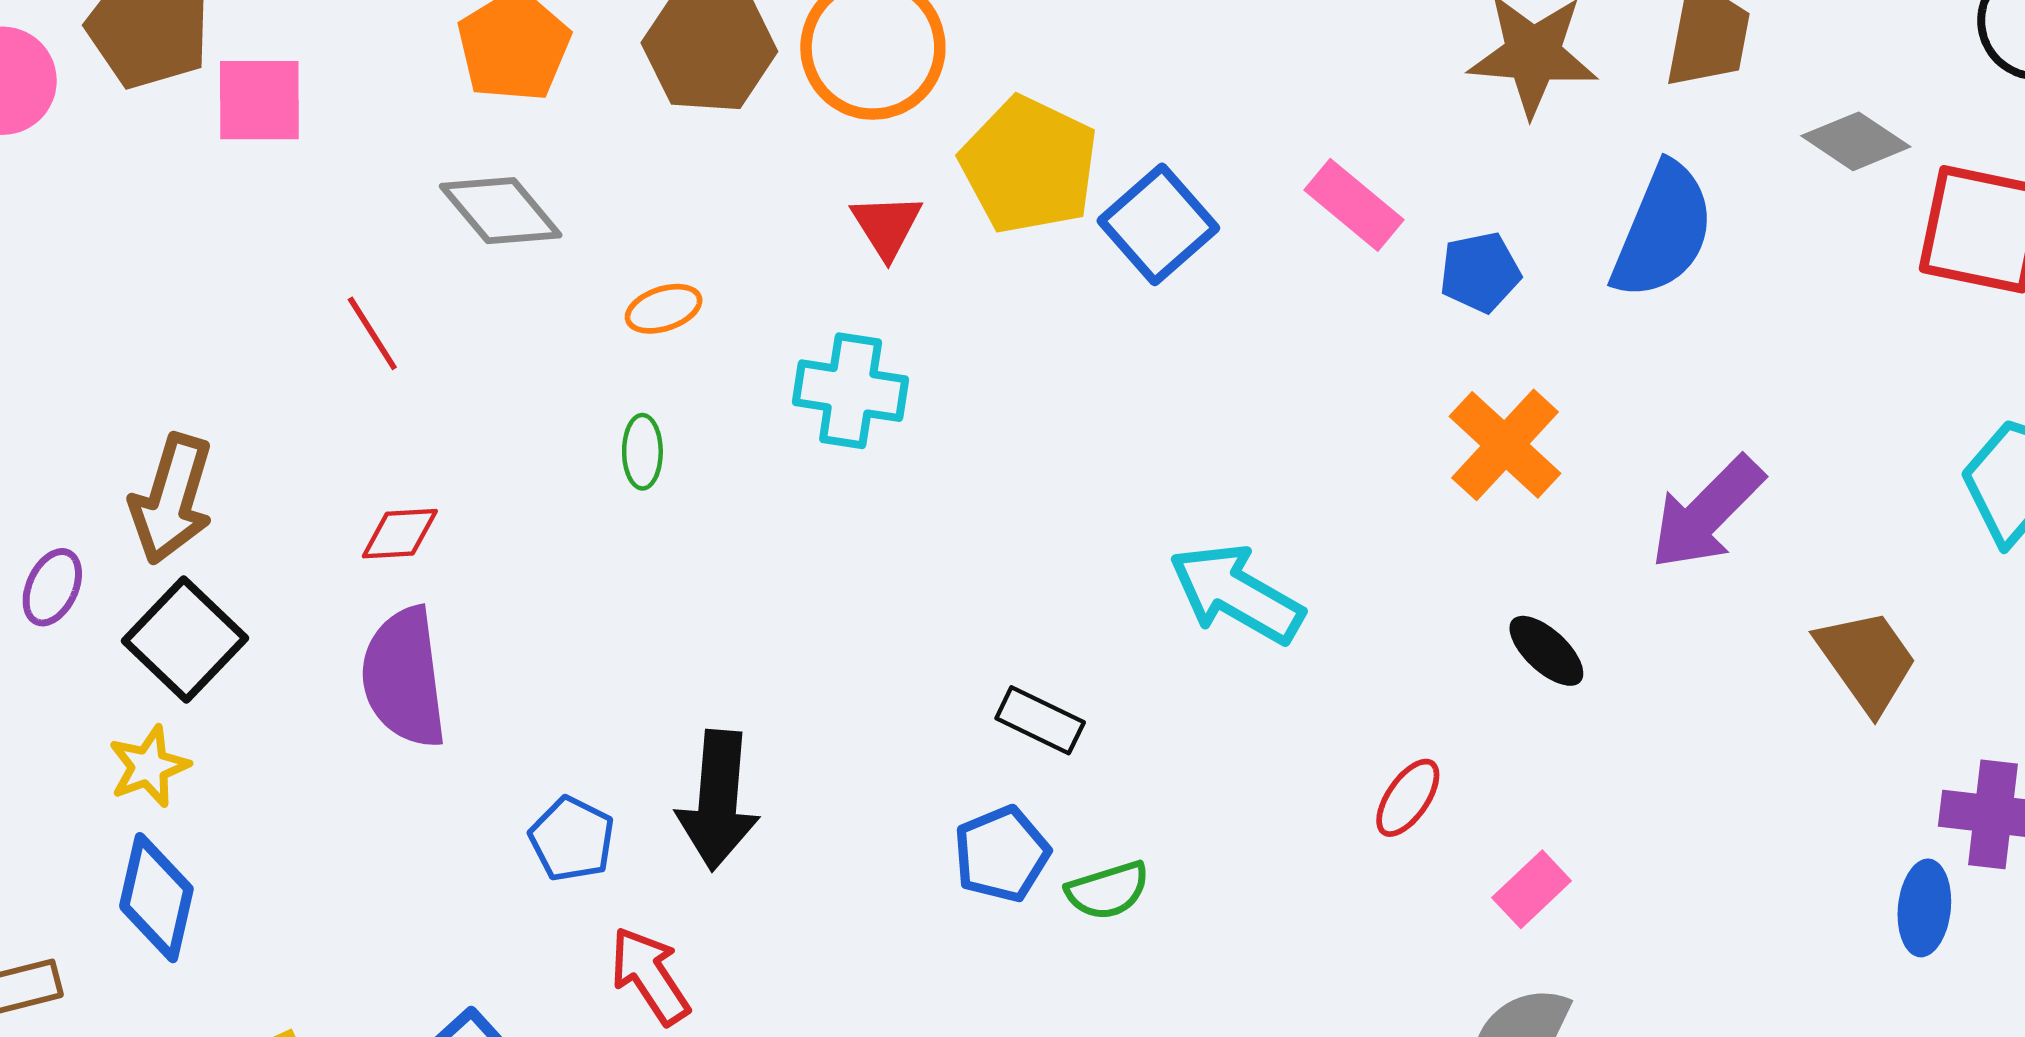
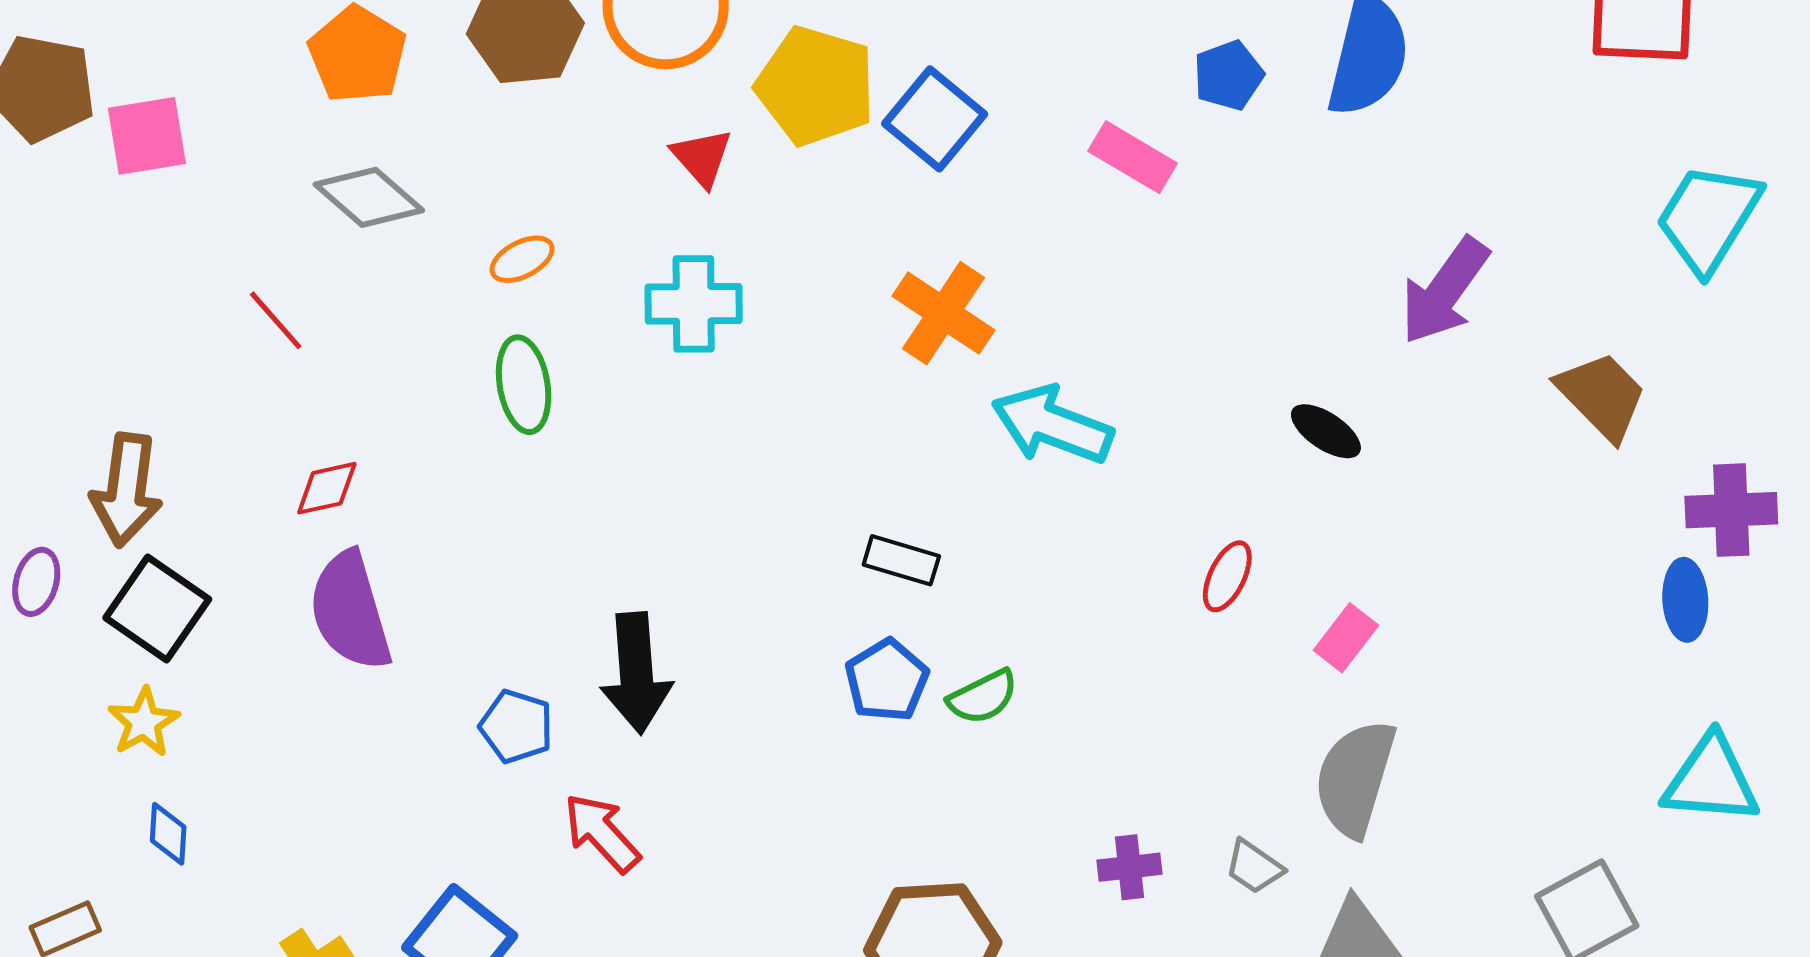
pink rectangle: (1354, 205) -> (1133, 157), moved
blue pentagon: (1480, 272) -> (1229, 75), moved
orange cross: (1505, 445) -> (944, 313), moved
green ellipse: (642, 452) -> (524, 385), size x1.5
blue diamond: (156, 898) -> (168, 834), size x0.6

